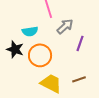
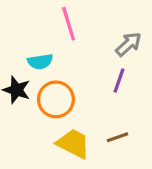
gray arrow: (65, 26) -> (129, 44), moved

